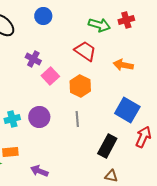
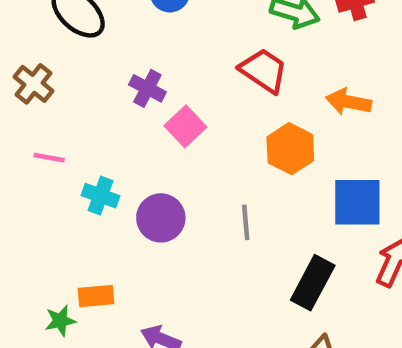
orange hexagon: (80, 86) -> (290, 149), moved
blue square: (127, 110) -> (357, 202), turned -30
cyan cross: (12, 119) -> (101, 196), moved, turned 35

